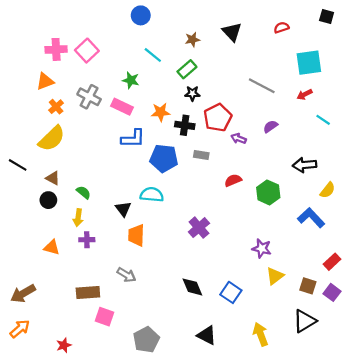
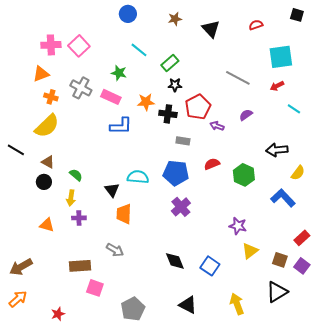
brown star: (192, 40) -> (175, 19), moved
orange cross: (56, 107) -> (51, 97), turned -32
blue pentagon: (164, 158) -> (176, 173), moved

